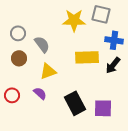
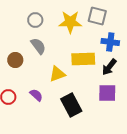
gray circle: (18, 33) -> (35, 20), moved
yellow triangle: (48, 71) -> (57, 74), moved
purple square: (103, 108) -> (107, 93), moved

